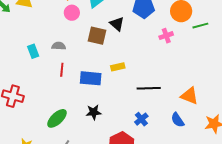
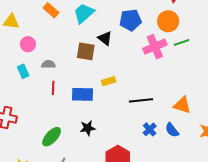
pink circle: (72, 13) -> (28, 44), moved
green line: (200, 26) -> (182, 42), moved
pink cross: (166, 36) -> (155, 47), size x1.6
blue cross: (141, 119) -> (150, 129), moved

